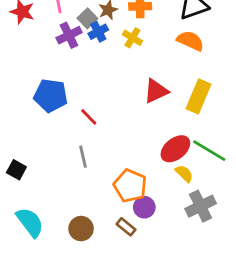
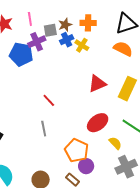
gray square: (87, 18) -> (50, 30), turned 32
blue cross: (98, 32) -> (67, 40), moved
blue pentagon: (51, 96) -> (21, 54), moved
red ellipse: (175, 149) -> (98, 123), moved

